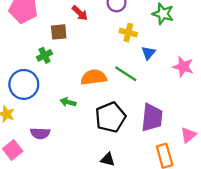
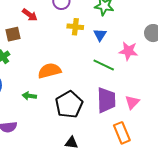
blue triangle: (148, 53) -> (100, 35), moved
green line: (126, 74) -> (104, 65), moved
pink triangle: (188, 135) -> (132, 102), moved

